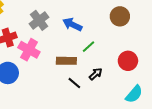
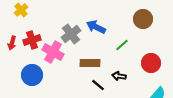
gray cross: (39, 20) -> (71, 34), moved
green line: (89, 47) -> (122, 45), moved
black arrow: (96, 74) -> (119, 76), turned -128

